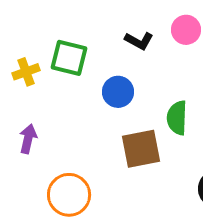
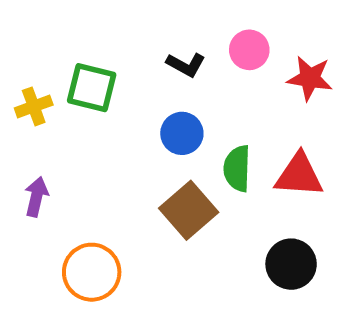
blue circle: (118, 92) -> (182, 133), moved
brown square: (141, 149) -> (189, 210), turned -30

